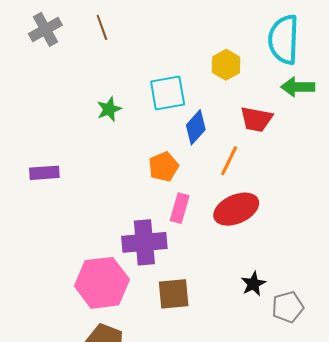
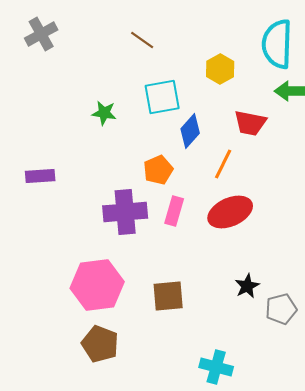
brown line: (102, 27) -> (142, 40), moved, turned -35
green star: (109, 109) -> (104, 113), turned 30
purple cross: (144, 242) -> (125, 212), moved

